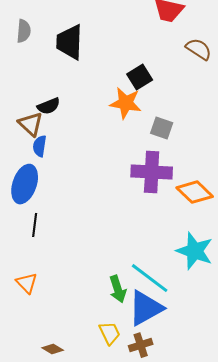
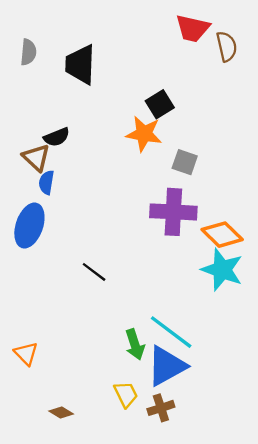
brown semicircle: (199, 49) -> (227, 46), moved, turned 44
black line: (35, 225) -> (94, 272), moved, turned -60
cyan star: (195, 251) -> (222, 270), moved
orange triangle: (27, 283) -> (26, 354), moved

